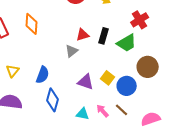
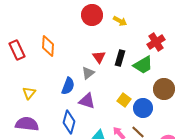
red triangle: (83, 35) -> (99, 57), turned -48
blue semicircle: (43, 75) -> (68, 86), moved
purple triangle: (86, 82) -> (87, 101), moved

